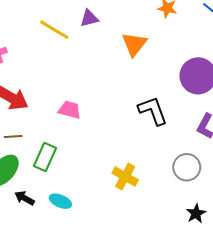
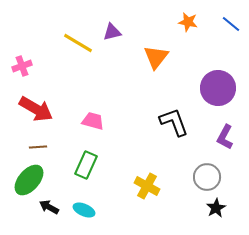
green rectangle: (45, 157) -> (86, 165), moved
black star: (196, 214) -> (216, 208), moved

